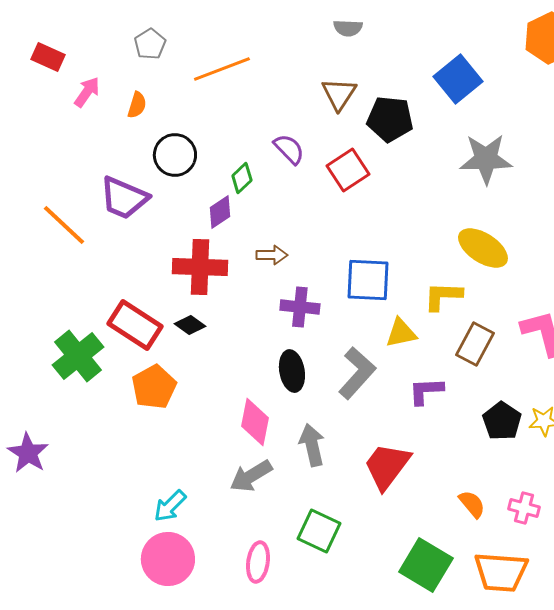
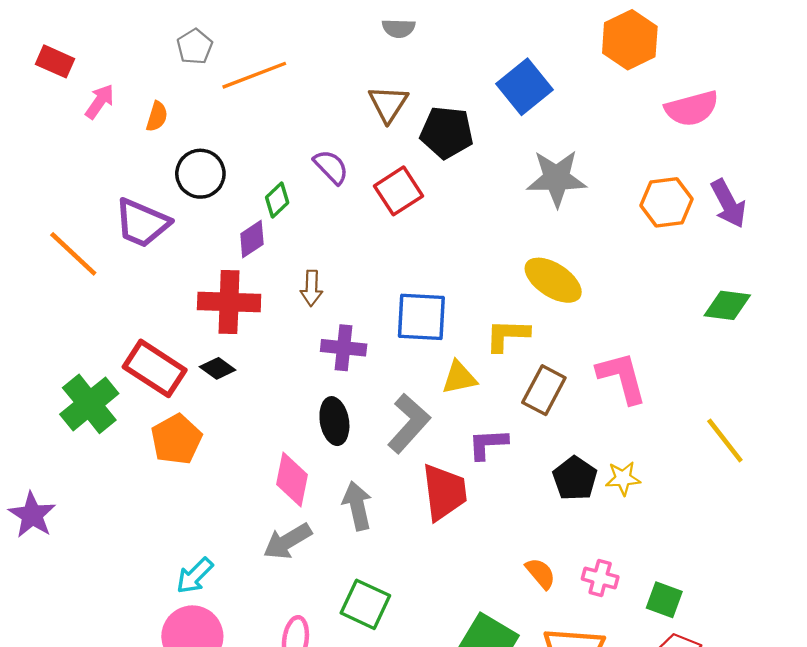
gray pentagon: (150, 44) -> (195, 47), moved
brown arrow: (272, 255) -> (311, 288), turned 92
red trapezoid: (387, 466) -> (444, 492), moved, turned 136

